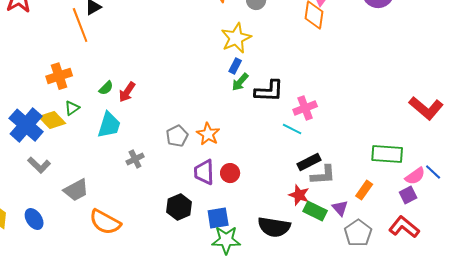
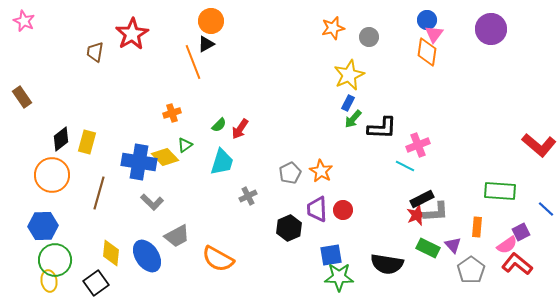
orange cross: (59, 76) -> (172, 113), size x0.7
blue cross: (26, 125) -> (139, 162), turned -32
pink semicircle: (415, 176) -> (507, 245), moved
gray trapezoid: (76, 190) -> (177, 236), moved
orange rectangle: (364, 190) -> (477, 227), turned -30
red star: (299, 195) -> (417, 215), moved, turned 30
black hexagon: (179, 207) -> (289, 228), moved
blue ellipse: (34, 219) -> (147, 256), size x1.5

